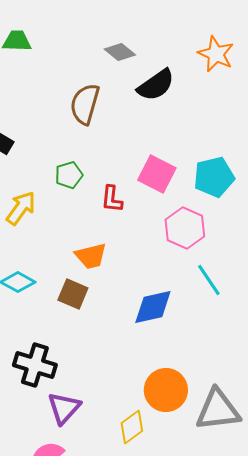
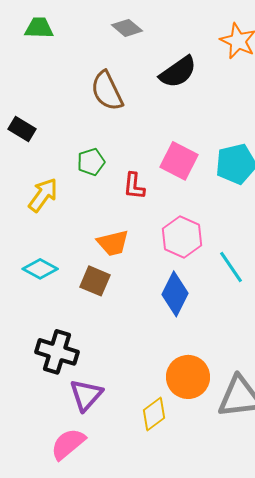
gray diamond: (120, 52) -> (127, 28), moved
brown semicircle: (85, 104) -> (107, 91), turned -42
pink hexagon: (185, 228) -> (182, 237), moved
blue diamond: (153, 307) -> (175, 294), turned -51

